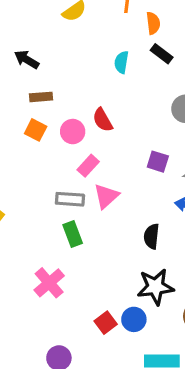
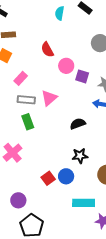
pink circle: (73, 132) -> (66, 66), moved
pink rectangle: (88, 166) -> (21, 78), moved
black semicircle: (152, 236) -> (78, 124), turned 63
black star: (155, 287) -> (80, 156), size x0.7

